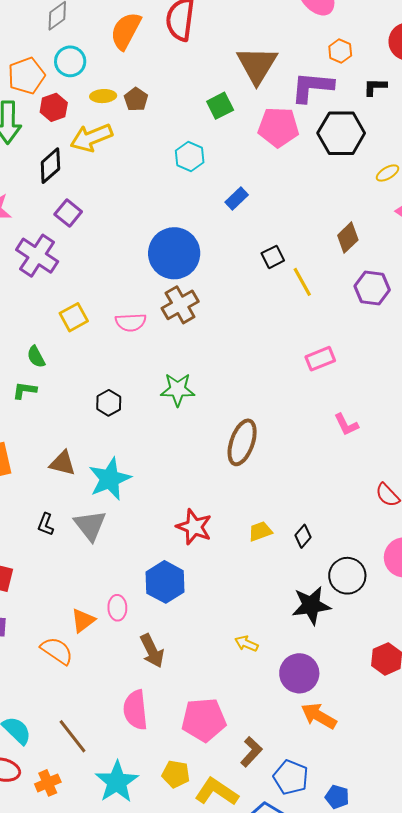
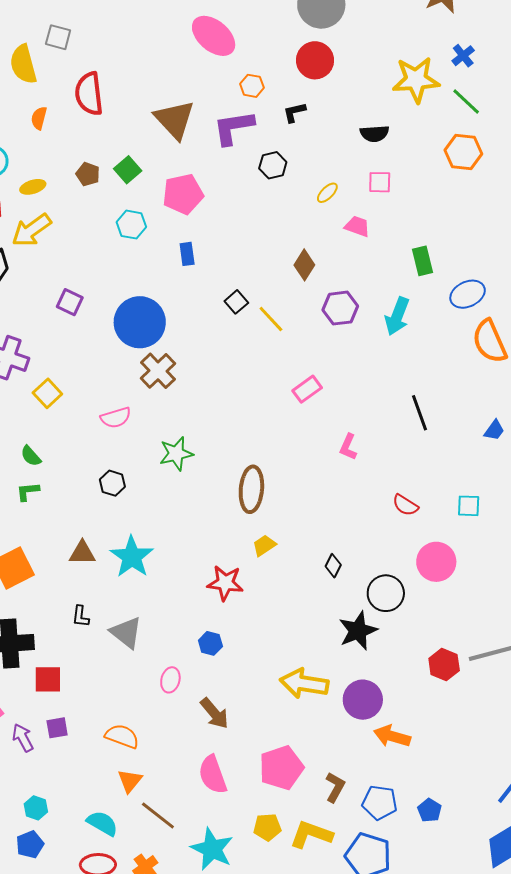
orange semicircle: (126, 31) -> (39, 118), size x0.6
brown pentagon: (136, 99) -> (88, 174), moved
green square: (220, 106) -> (128, 170), moved
pink pentagon: (278, 127) -> (183, 194), moved
black hexagon: (341, 133) -> (273, 165), size x0.6
blue rectangle: (237, 198) -> (187, 254), turned -40
purple square: (68, 213) -> (70, 302), moved
yellow square: (74, 317) -> (47, 393), moved
pink semicircle: (131, 322) -> (116, 418), moved
pink L-shape: (346, 425) -> (348, 447), turned 64
gray triangle: (90, 525) -> (126, 633), moved
yellow trapezoid: (260, 531) -> (264, 545), moved
blue hexagon: (165, 582) -> (210, 643), size x0.6
pink ellipse: (117, 608) -> (170, 680), turned 30
orange triangle: (83, 620) -> (130, 781), moved
yellow arrow: (246, 644) -> (304, 684), size x2.0
blue pentagon: (337, 797) -> (429, 810), turned 30

